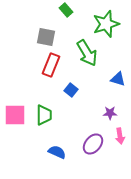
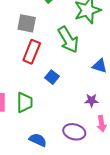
purple ellipse: (93, 144) -> (74, 132), turned 65

